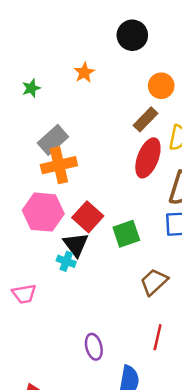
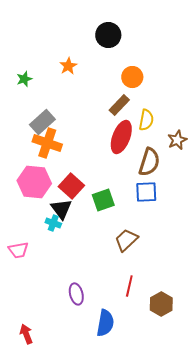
orange cross: (59, 165) -> (47, 143), turned 32

